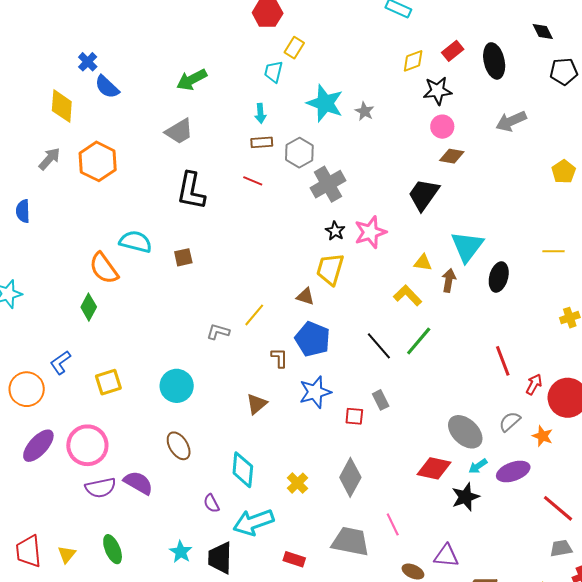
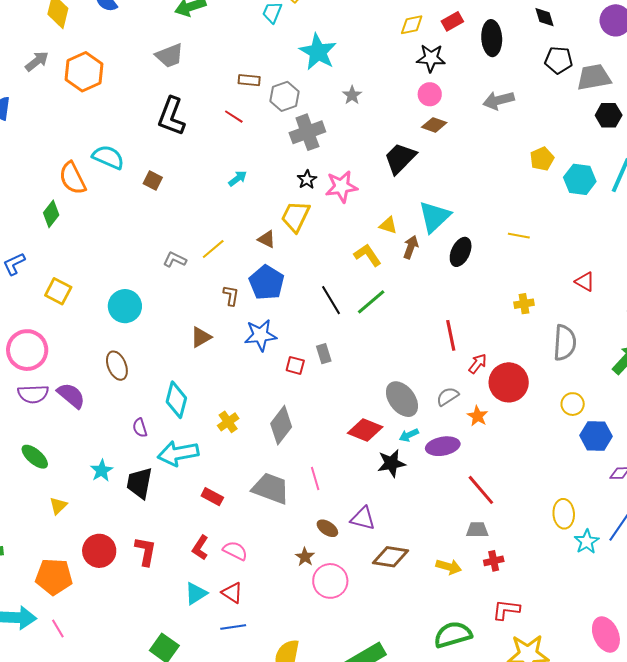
gray star: (364, 111) -> (352, 95), moved
cyan arrow: (260, 113) -> (238, 178), moved, turned -132
brown square: (183, 257) -> (153, 181), turned 30
yellow square: (108, 382) -> (58, 291), turned 36
green ellipse: (113, 549) -> (35, 457), turned -36

